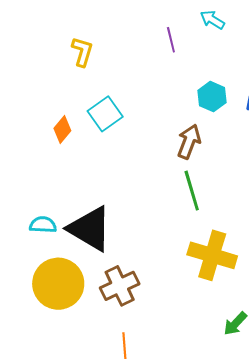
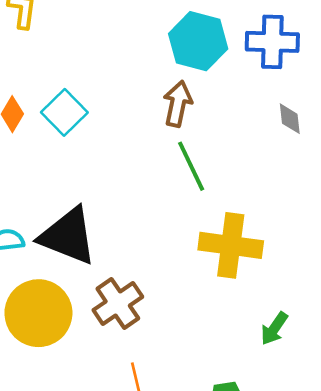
cyan hexagon: (212, 97) -> (198, 41), size x1.5
cyan square: (105, 114) -> (64, 112), moved

